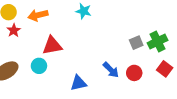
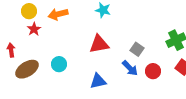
gray square: (136, 43) -> (137, 49), moved, turned -32
red triangle: (52, 46) -> (99, 44), moved

